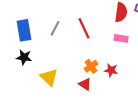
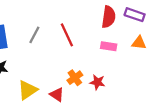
yellow triangle: (49, 77) -> (28, 90), turned 42
red triangle: (85, 84) -> (57, 95), moved

